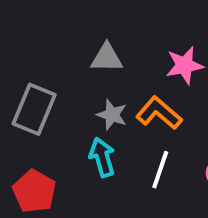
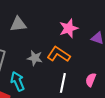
gray triangle: (107, 58) -> (18, 24), moved
cyan arrow: (102, 157) -> (18, 81), moved

